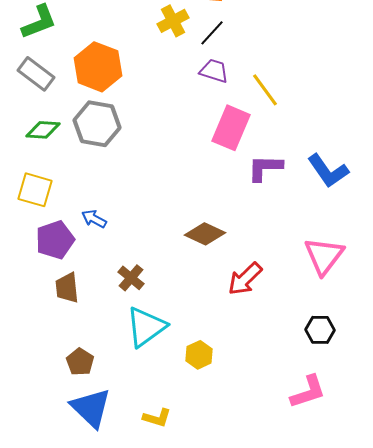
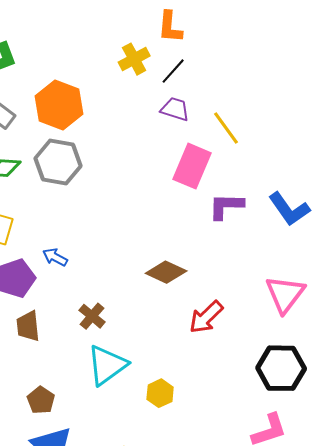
black hexagon: (320, 330) -> (281, 368), size x1.6

